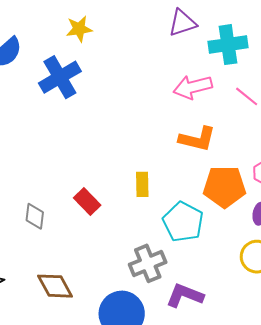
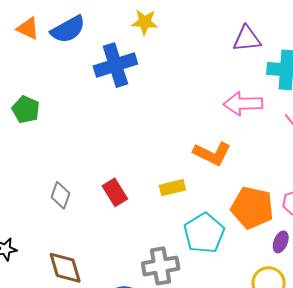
orange L-shape: (197, 139) -> (212, 154), moved
yellow rectangle: (142, 184) -> (172, 188), turned 65

